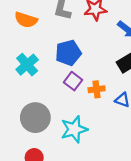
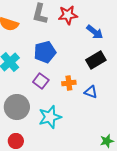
purple square: (73, 81) -> (41, 81), moved

